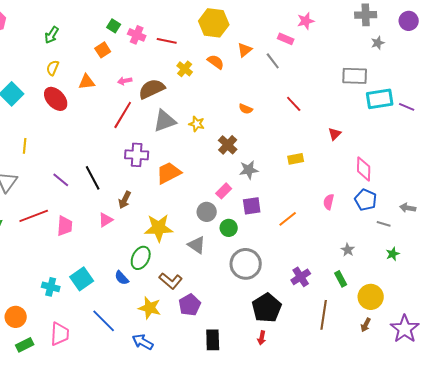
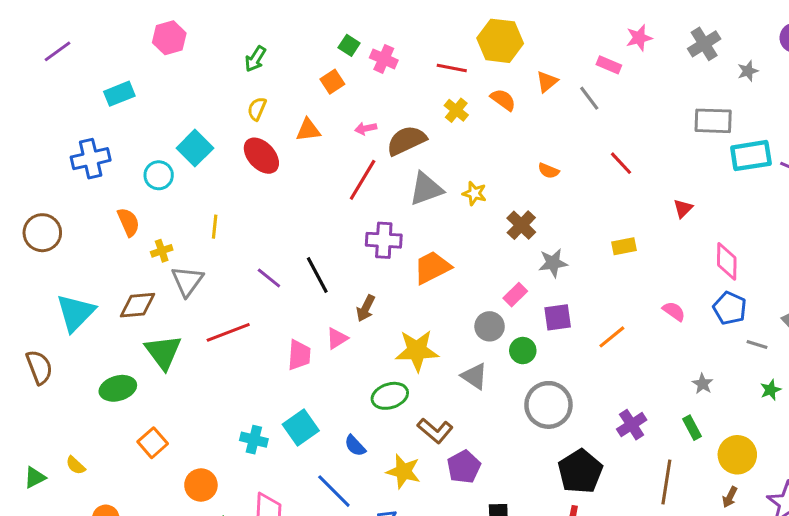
gray cross: (366, 15) -> (704, 44), moved, turned -30
red line: (167, 41) -> (452, 68), moved
pink semicircle: (329, 202) -> (674, 311), turned 112
pink trapezoid: (65, 226) -> (299, 355), moved
green ellipse: (141, 258) -> (390, 396), turned 45
blue semicircle: (122, 278) -> (355, 446), moved

